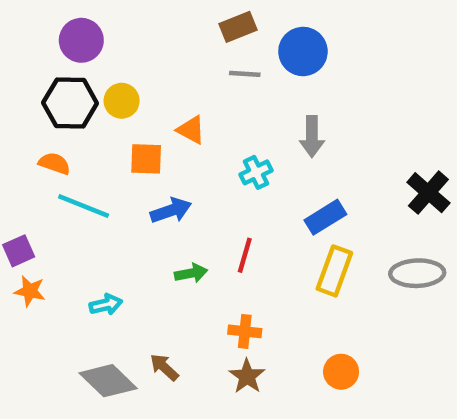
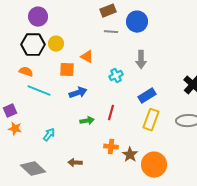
cyan arrow: (106, 305) -> (49, 135), turned -40
brown arrow: (164, 367) -> (75, 163), turned -40
orange circle: (341, 372) -> (154, 165), size x1.6
brown star: (247, 376) -> (130, 155), moved
gray diamond: (108, 381) -> (33, 169), moved

